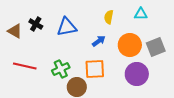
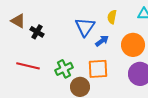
black cross: (36, 24) -> (37, 32), moved
blue triangle: (67, 27) -> (85, 27), moved, turned -45
brown triangle: (15, 31) -> (18, 21), moved

